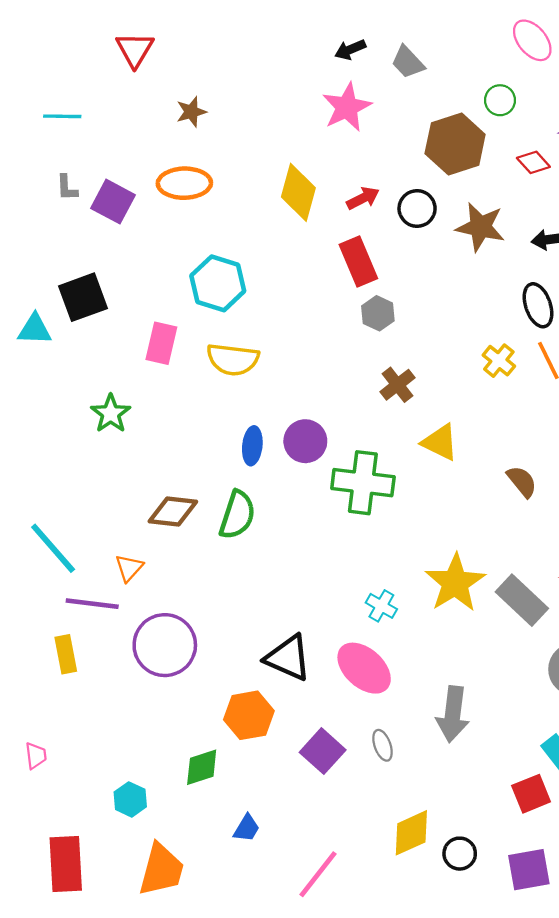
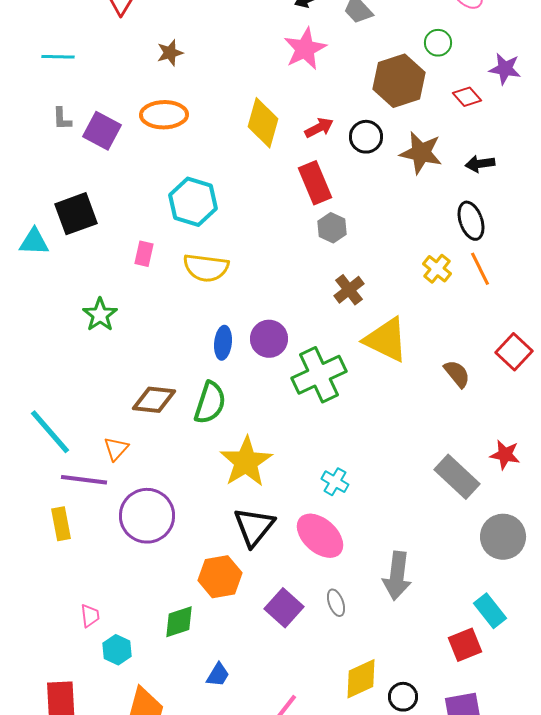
pink rectangle: (161, 343) -> (144, 254), size x0.7
yellow triangle: (440, 442) -> (386, 340), size x1.4
green cross: (363, 483) -> (319, 375), turned -32
yellow star: (455, 583) -> (246, 462), moved
black triangle: (288, 658) -> (254, 527), turned 45
pink trapezoid: (36, 756) -> (90, 616), moved

